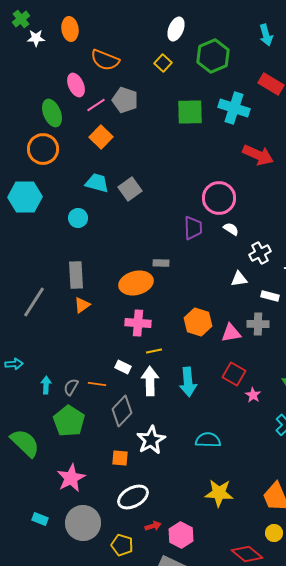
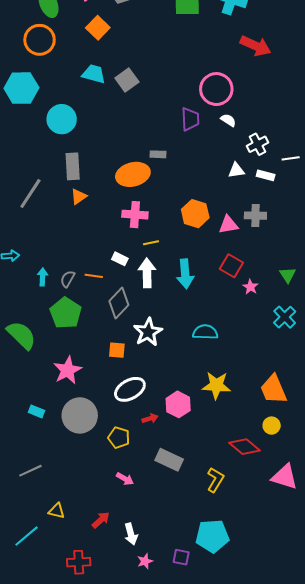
cyan circle: (78, 218) -> (62, 119), moved, size x1.5
white rectangle: (270, 296) -> (266, 175), moved
pink hexagon: (181, 535) -> (178, 404), moved

